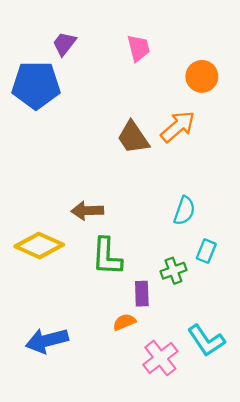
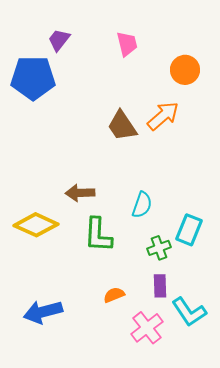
cyan semicircle: (184, 211) -> (142, 205), moved
cyan rectangle: (206, 251) -> (189, 230), size x1.4
purple rectangle: (142, 294) -> (160, 286), moved

